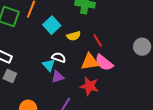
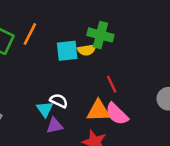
cyan square: (52, 25) -> (67, 51), moved, turned 30
yellow semicircle: (74, 36) -> (87, 50), moved

